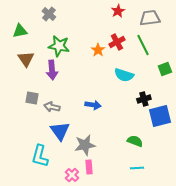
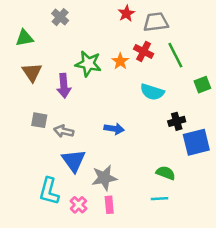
red star: (118, 11) -> (126, 13), moved
gray trapezoid: (150, 18) -> (156, 22), moved
red cross: (117, 42) -> (144, 51), turned -35
green star: (59, 46) -> (88, 64), moved
cyan line: (137, 168) -> (159, 199), moved
pink cross: (72, 175) -> (79, 205), moved

